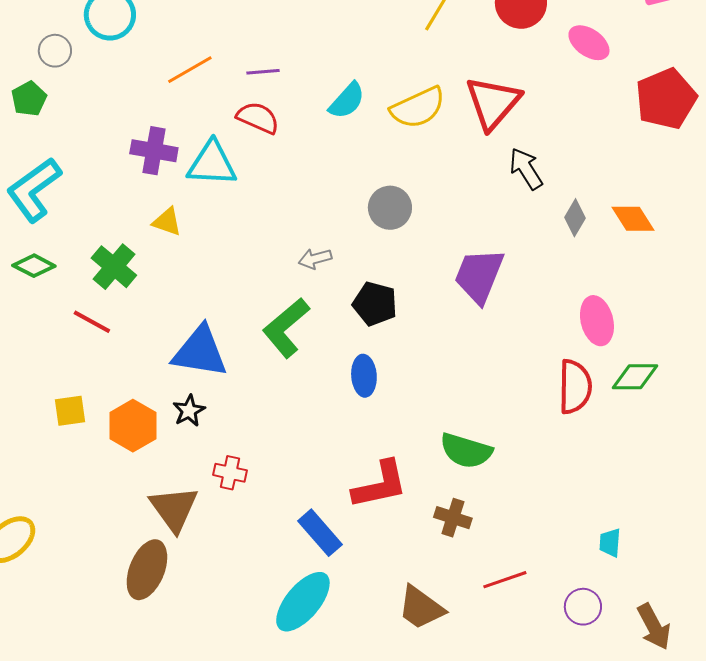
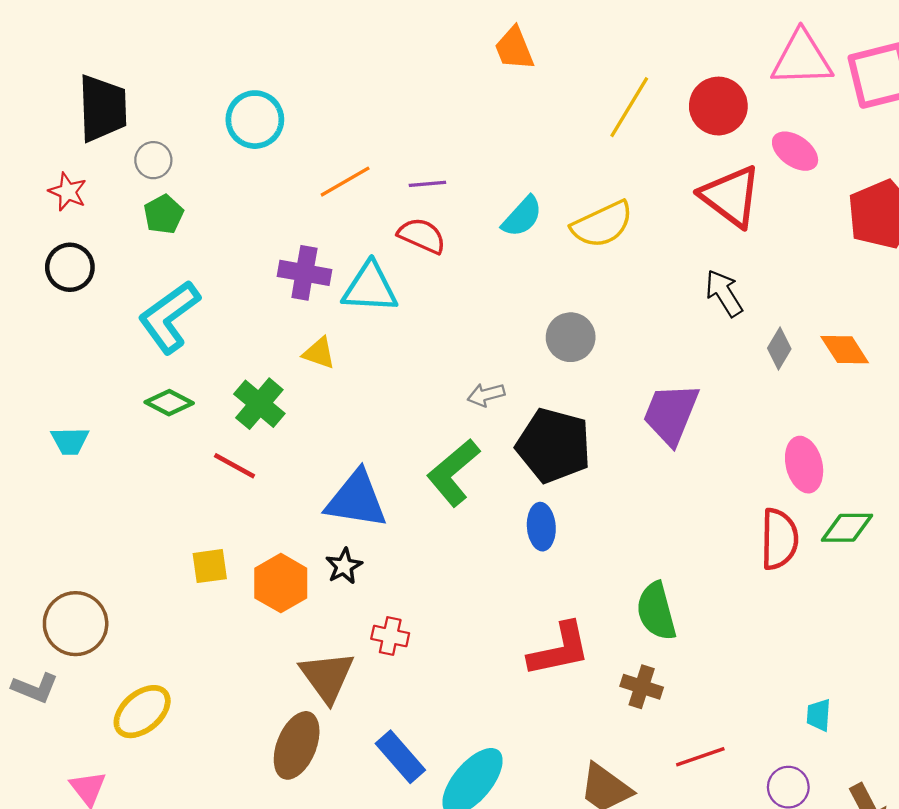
gray circle: (55, 51) -> (153, 160), moved
red triangle: (493, 103) -> (731, 196), moved, turned -34
black pentagon: (375, 304) -> (554, 445), size x1.5
green semicircle: (466, 451) -> (656, 611), turned 58
blue rectangle: (320, 533) -> (400, 757), moved

